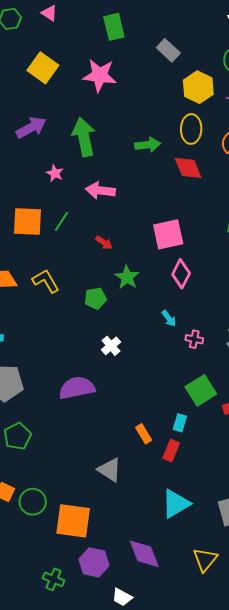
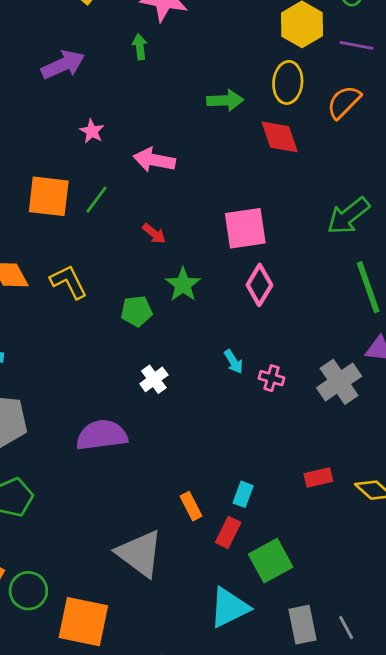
green arrow: (84, 137) -> (140, 47), moved, size x0.5
cyan arrow: (169, 318) -> (233, 362), moved
green square: (201, 390) -> (271, 561), moved
gray triangle: (110, 470) -> (140, 553), size x1.4

